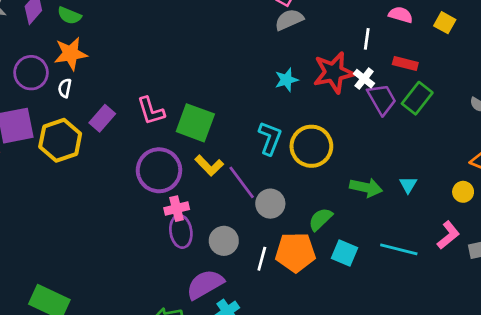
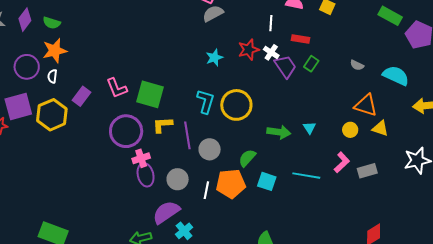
red star: (334, 72) -> (249, 50), size x0.7
green rectangle: (417, 98) -> (311, 64), size x0.7
yellow L-shape: (209, 165) -> (163, 125), turned 135
purple line: (242, 182) -> (187, 135), turned 32

